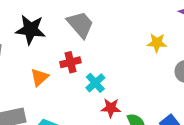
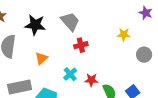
red cross: (70, 62) -> (81, 45), moved
cyan cross: (95, 83) -> (70, 74), moved

